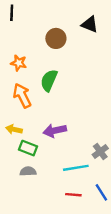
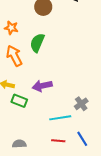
gray semicircle: (28, 171) -> (19, 144), moved

